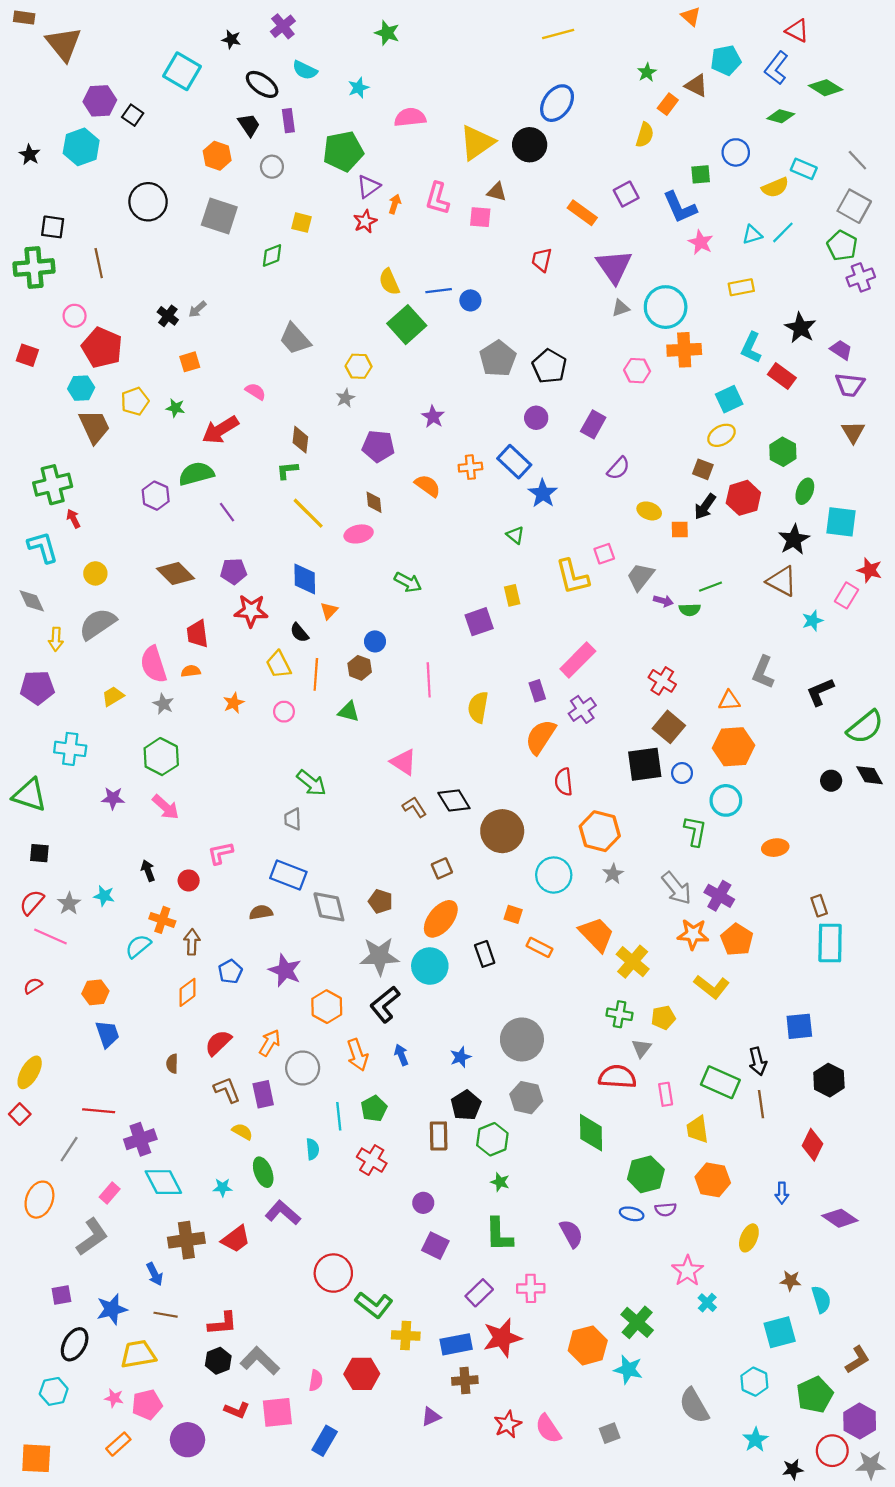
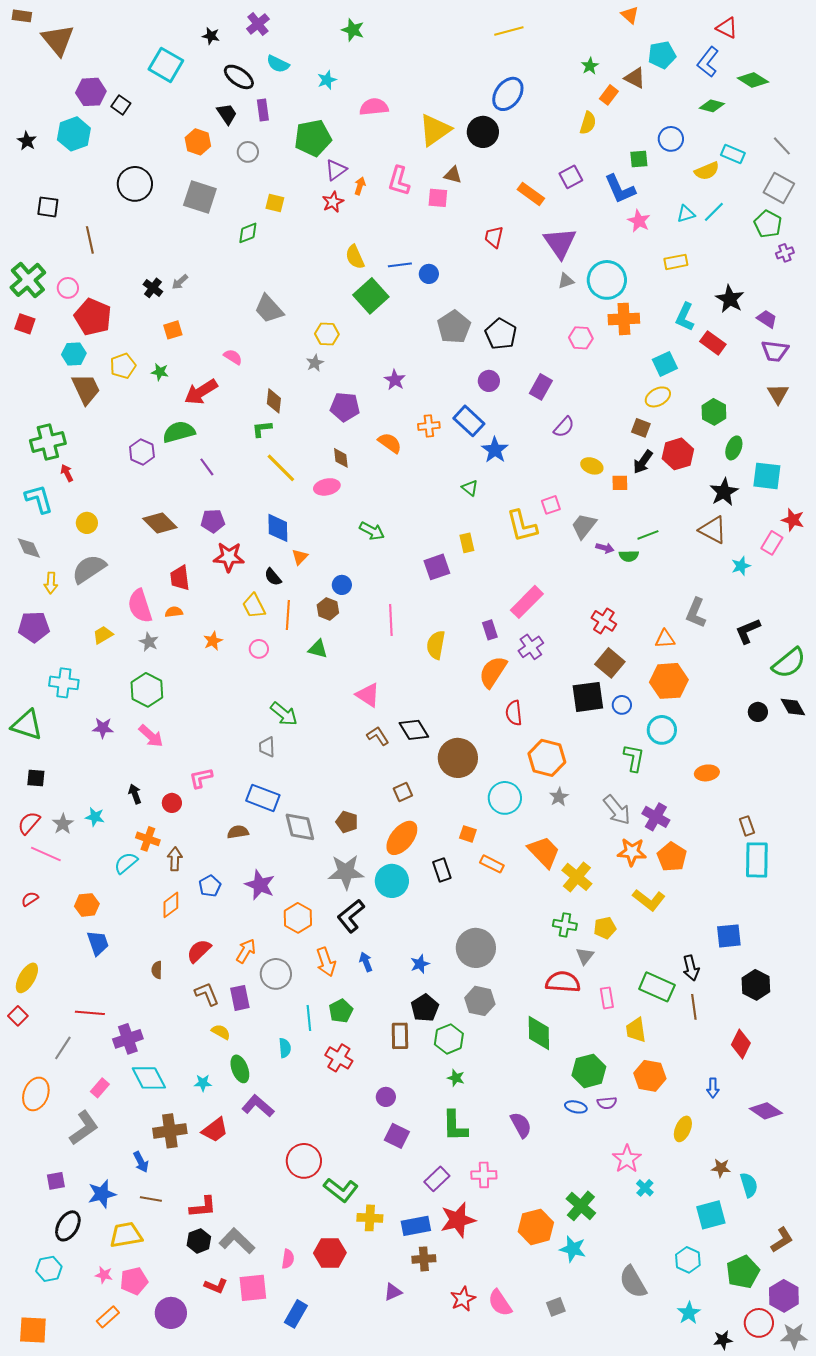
green cross: (34, 268) -> (28, 280), moved, turned -36
purple cross: (861, 277) -> (785, 253), size x0.7

